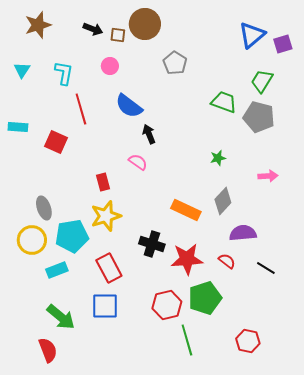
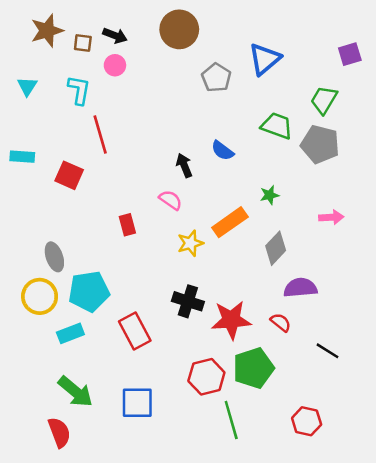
brown square: (118, 35) -> (83, 43), moved
blue triangle: (252, 35) -> (265, 59), moved
pink circle: (110, 66) -> (115, 65), moved
blue semicircle: (129, 106) -> (222, 151), moved, size x0.7
orange rectangle: (186, 210) -> (230, 222), moved, turned -60
yellow star: (106, 216) -> (190, 243), moved, size x0.7
black line: (266, 268) -> (328, 351), moved
blue square: (105, 306) -> (137, 403), moved

